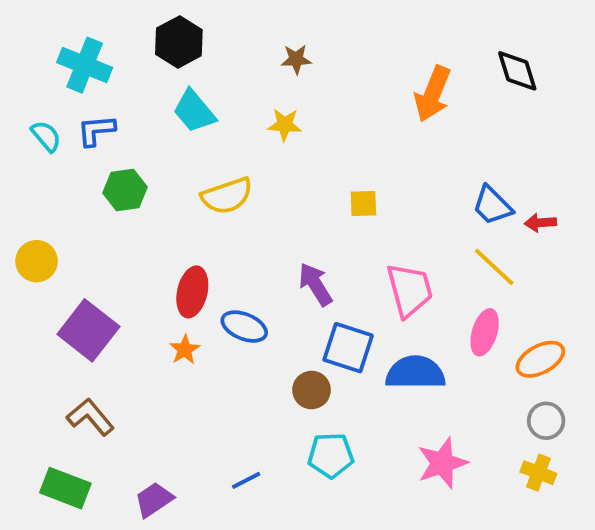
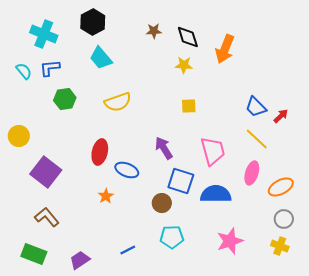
black diamond: (517, 71) -> (188, 37), moved
yellow star: (285, 125) -> (184, 65), moved
red arrow: (540, 223) -> (281, 116), turned 140
orange star: (185, 350) -> (106, 196), moved

